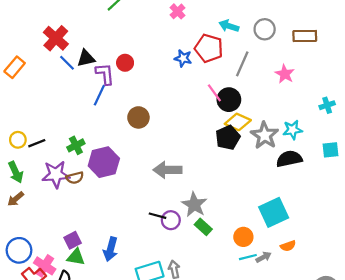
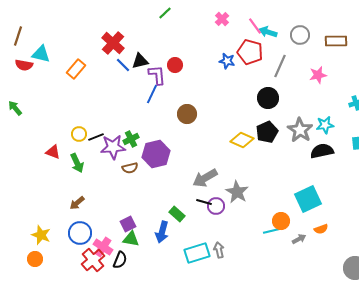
pink star: (285, 74) -> (318, 75), turned 30
pink line: (214, 93) -> (255, 26), moved
yellow diamond: (238, 122) -> (242, 140), moved
gray arrow: (167, 170) -> (205, 178), moved, turned -30
purple star: (56, 174) -> (113, 147), moved
brown arrow: (16, 199) -> (77, 203), moved
green rectangle: (203, 227) -> (177, 214), moved
cyan line: (248, 257) -> (271, 231), moved

